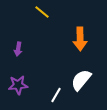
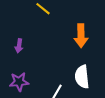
white semicircle: (81, 80) -> (82, 77), turned -45

